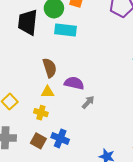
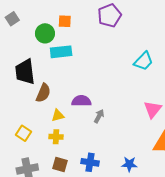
black trapezoid: (28, 22) -> (25, 72), moved
brown semicircle: (50, 68) -> (43, 93), moved, turned 54
blue cross: (60, 138) -> (90, 162), moved

